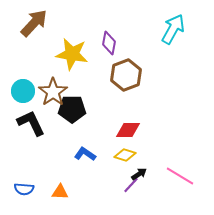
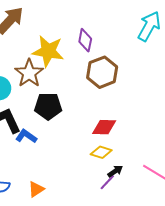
brown star: (53, 92) -> (29, 73), moved
blue L-shape: (85, 154) -> (26, 136), moved
orange triangle: (60, 192) -> (36, 189), turned -36

